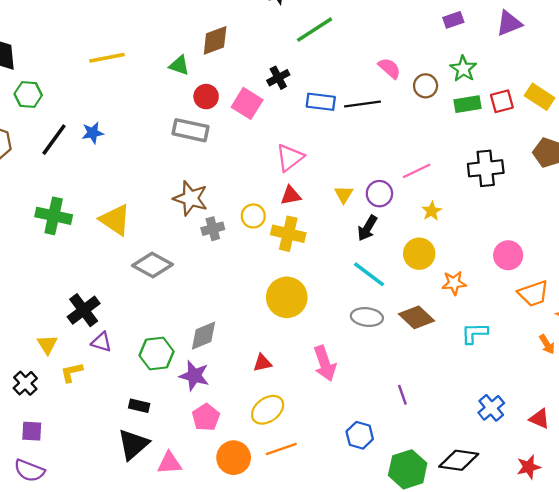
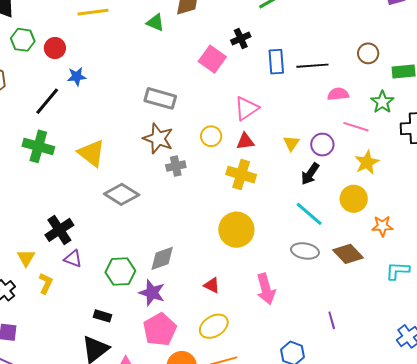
pink semicircle: (389, 68) -> (338, 94), moved, turned -50
green star: (463, 69) -> (382, 102), moved
red circle: (206, 97) -> (55, 48), moved
blue rectangle: (321, 102) -> (276, 62), turned 75
gray rectangle: (191, 130) -> (160, 98), moved
black line: (54, 140) -> (47, 101), moved
pink line: (417, 171) -> (356, 127), turned 40
yellow star: (432, 211) -> (367, 162), size x1.4
yellow circle: (253, 216) -> (211, 136), moved
red triangle: (262, 363) -> (212, 285), turned 36
yellow L-shape: (72, 372) -> (46, 283), turned 125
pink pentagon: (206, 417) -> (160, 330), size x1.4

